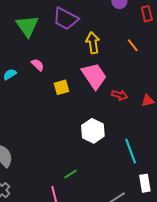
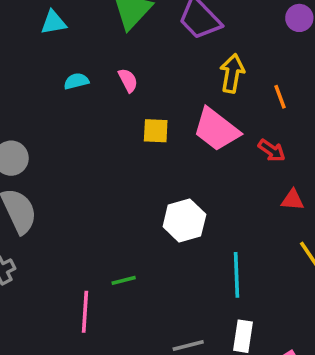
orange line: (133, 45) -> (280, 97), moved
pink trapezoid: (94, 76) -> (216, 129), turned 144
red arrow: (120, 95) -> (272, 151), moved

